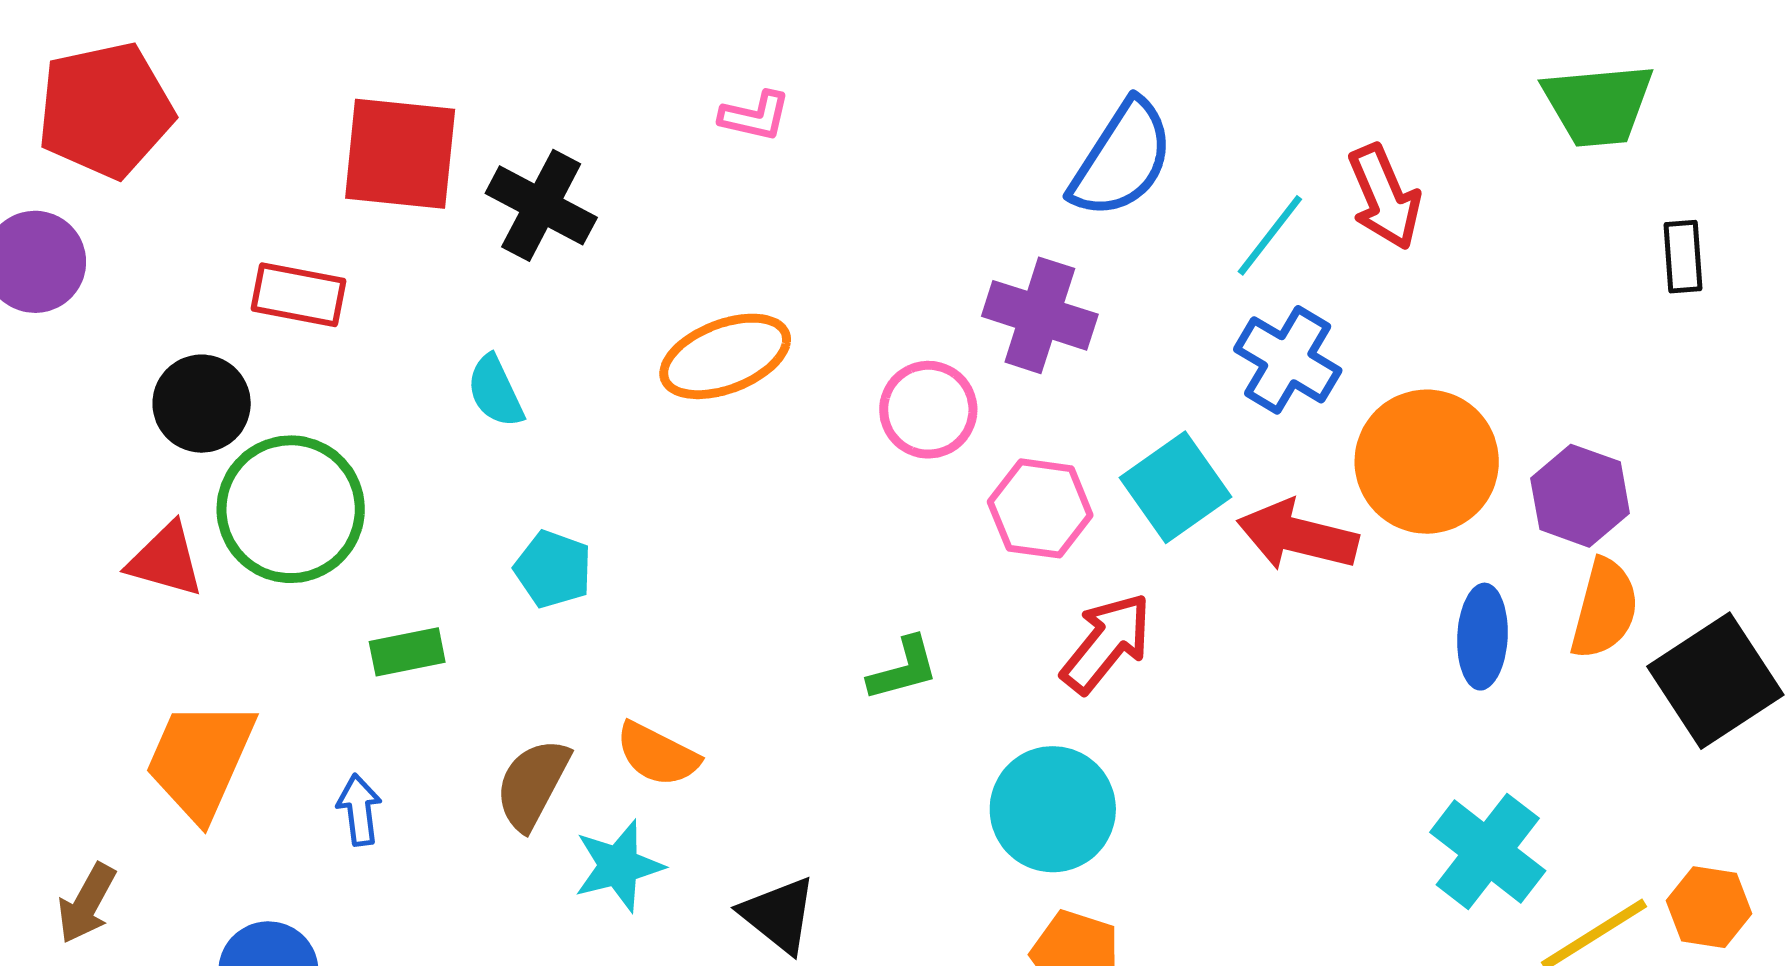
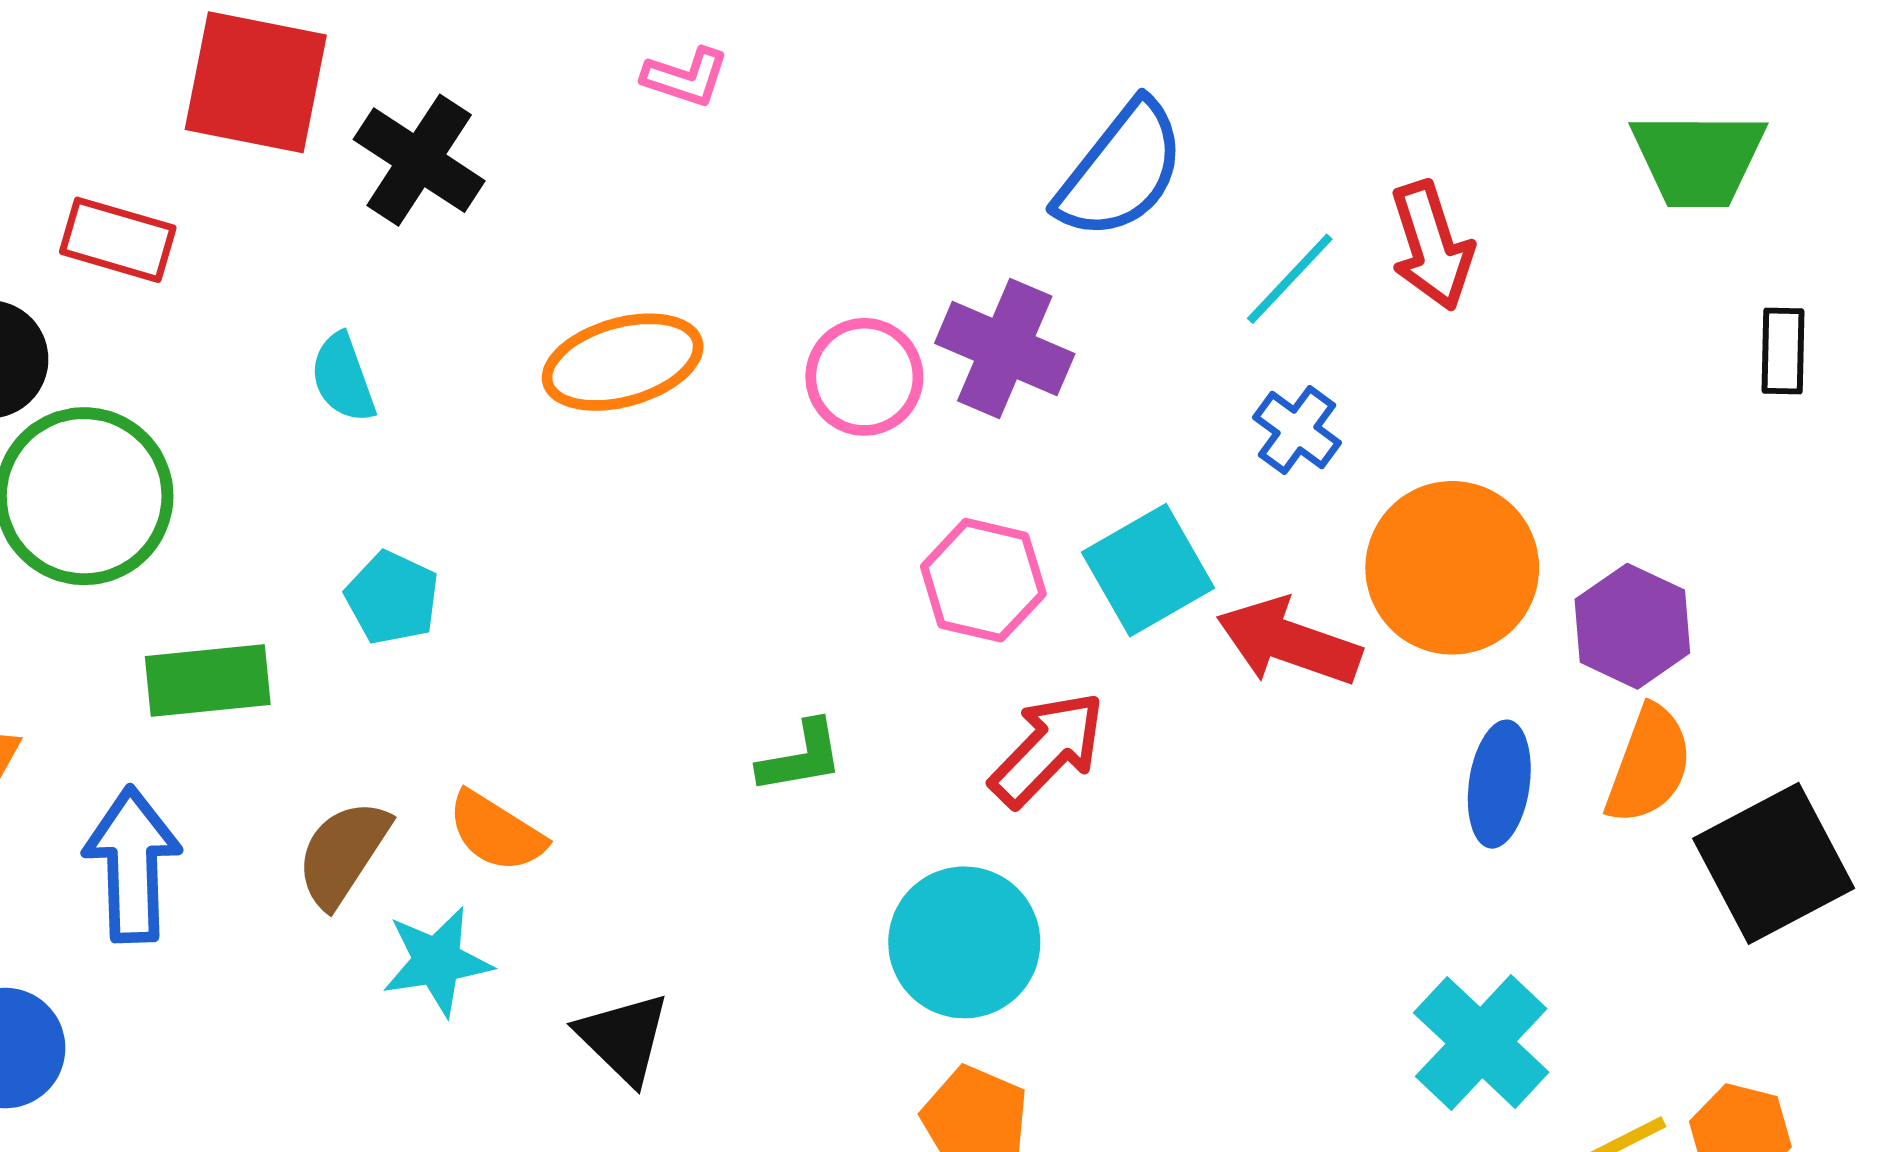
blue cross: (1288, 360) -> (1297, 430), size x0.7
pink circle: (928, 410) -> (864, 377), moved
green rectangle: (407, 652) -> (208, 680), size x1.4
blue arrow: (359, 810) -> (132, 865), size x1.8

